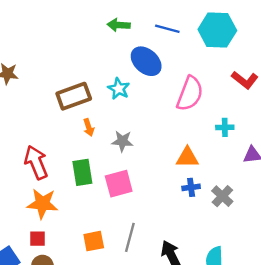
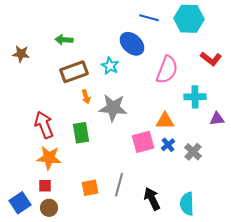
green arrow: (119, 25) -> (64, 40), moved
cyan cross: (225, 127) -> (195, 97), size x1.5
gray star: (122, 141) -> (113, 108), size x1.6
pink square: (119, 184) -> (143, 142), moved
blue cross: (191, 187) -> (168, 145), turned -32

